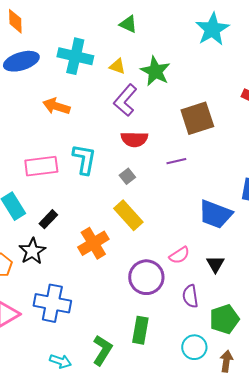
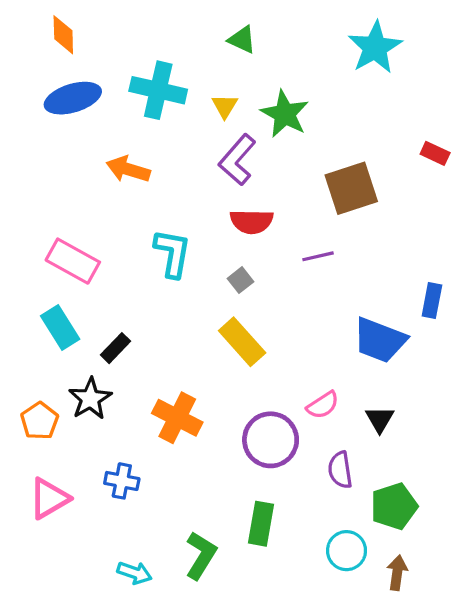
yellow triangle: (117, 66) -> (225, 106), turned 42
pink rectangle: (41, 166) -> (73, 261), moved, turned 36
orange cross: (93, 243) -> (177, 418), moved, turned -32
blue cross: (52, 303) -> (122, 481), size x0.6

